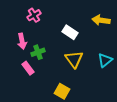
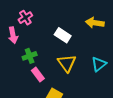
pink arrow: (22, 41) -> (13, 35), moved
pink rectangle: (28, 68) -> (38, 75), moved

